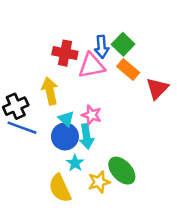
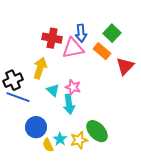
green square: (123, 44) -> (112, 33), moved
yellow arrow: (50, 91) -> (40, 68), turned 30
blue circle: (65, 136) -> (36, 127), moved
cyan star: (75, 163) -> (60, 139), moved
yellow semicircle: (60, 188) -> (48, 145), size x0.6

